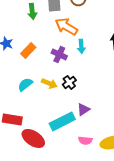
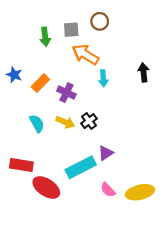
purple cross: (59, 54) -> (66, 93), moved
cyan semicircle: (25, 84) -> (37, 123), turned 98
pink semicircle: (85, 140) -> (108, 190), turned 40

